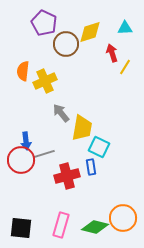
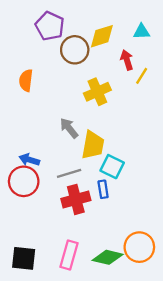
yellow cross: (45, 81) -> (97, 92), moved
blue arrow: (26, 141) -> (29, 160), turned 114
gray line: (44, 154) -> (69, 173), moved

